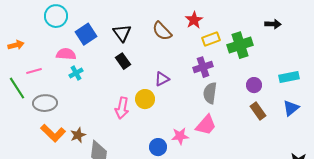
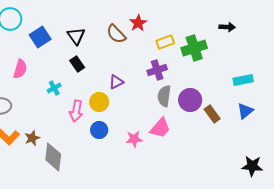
red star: (194, 20) -> (138, 23), moved
pink semicircle: (66, 54) -> (20, 69), moved, turned 102
cyan cross: (76, 73) -> (54, 88), moved
purple circle: (254, 85) -> (190, 100), moved, size x1.5
blue circle: (158, 147) -> (99, 130), moved

